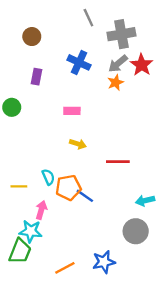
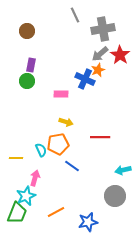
blue cross: (79, 62) -> (85, 79), moved
green circle: (12, 107) -> (27, 81), moved
orange pentagon: (68, 188) -> (58, 144), moved
cyan star: (31, 231) -> (26, 196), turned -30
orange line: (65, 268) -> (56, 212), moved

